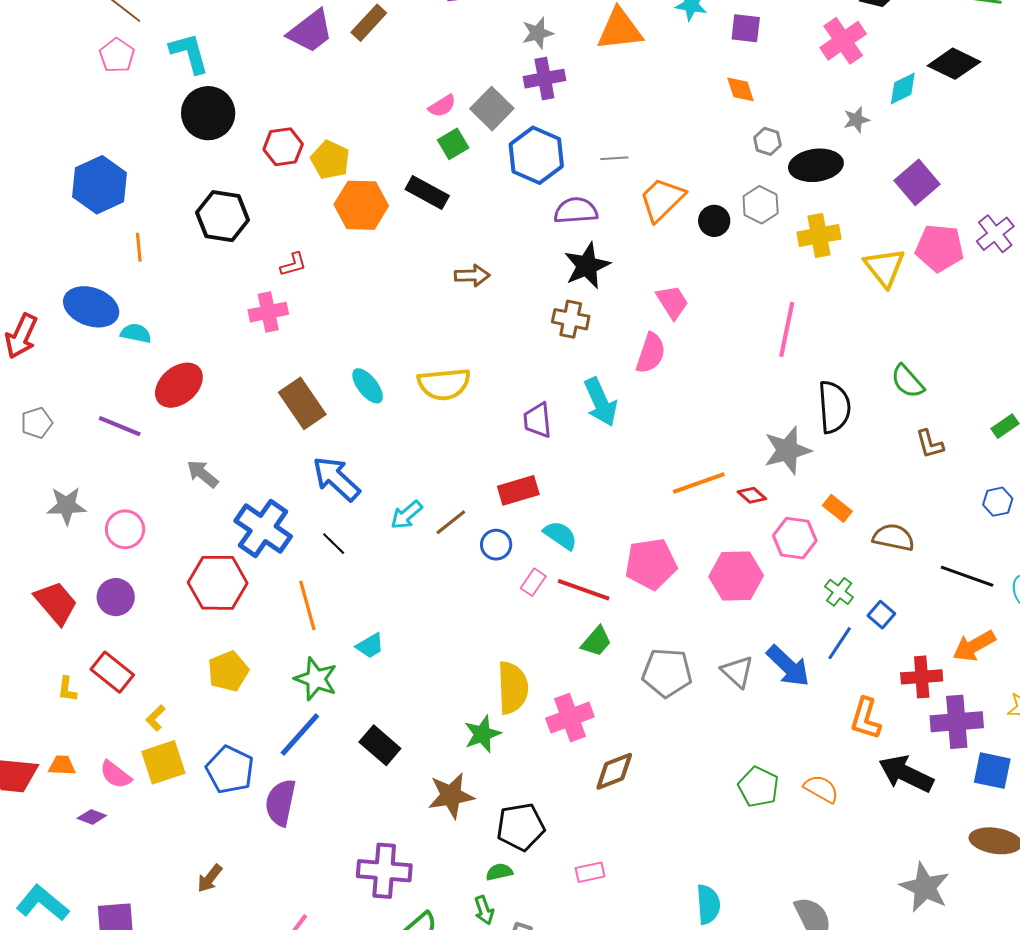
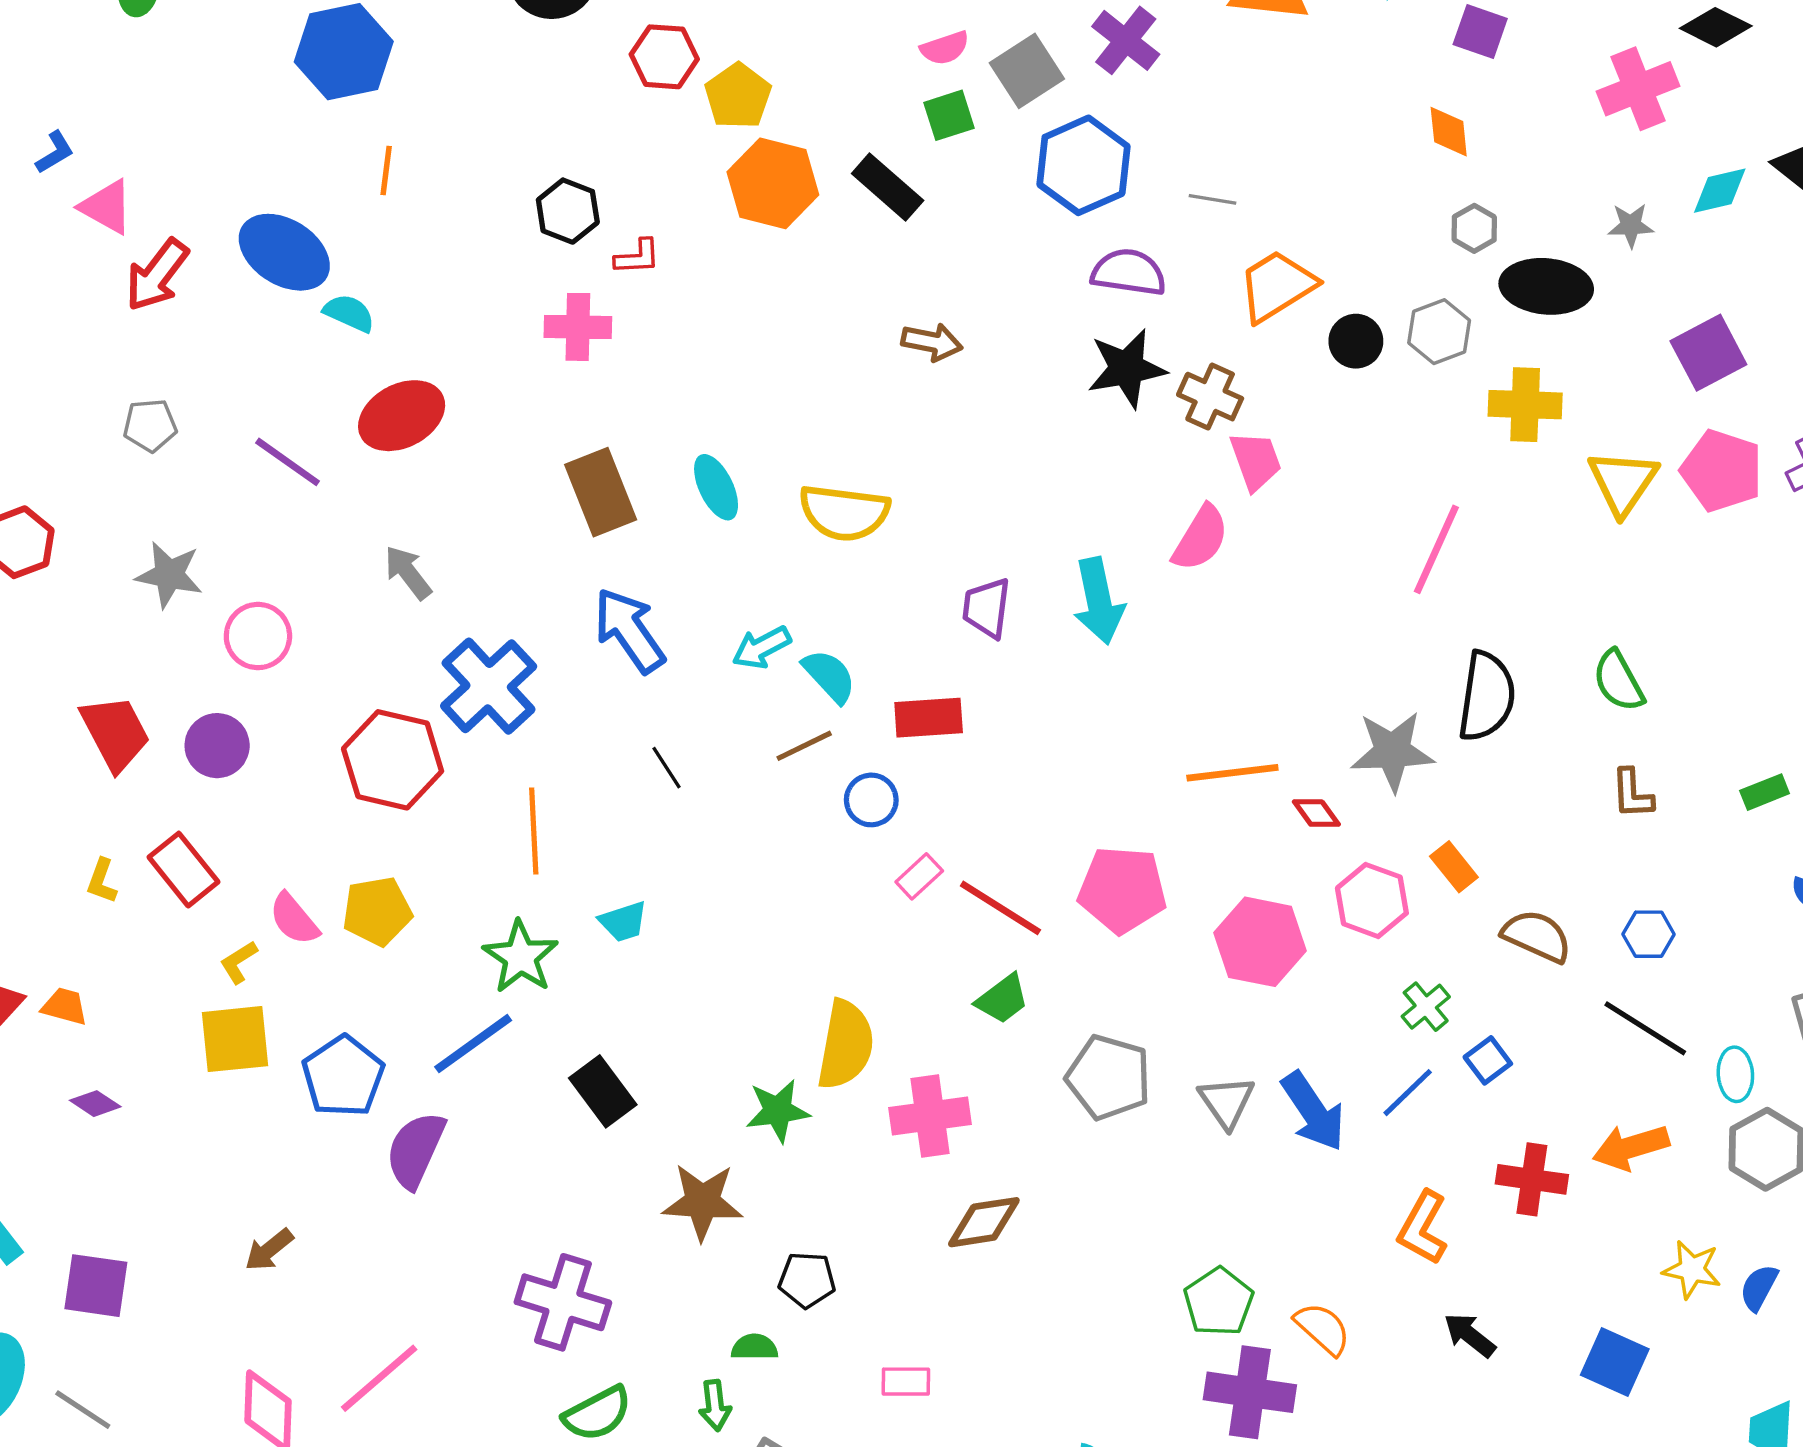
purple cross: (544, 79) -> (1126, 40), turned 36
black hexagon: (223, 216) -> (568, 211), moved, size x0.7
brown cross: (571, 319) -> (1210, 397), moved
blue hexagon: (998, 502) -> (1649, 934), moved
cyan arrow: (407, 515) -> (762, 648), moved
cyan semicircle: (560, 535) -> (829, 676), moved
black line: (334, 544) -> (667, 768), moved
purple cross: (957, 722) -> (1250, 1392), moved
black arrow: (906, 774) -> (1470, 1335), size x0.6
pink semicircle: (116, 775) -> (294, 919), moved
black pentagon: (521, 827) -> (807, 1280), size x0.7

